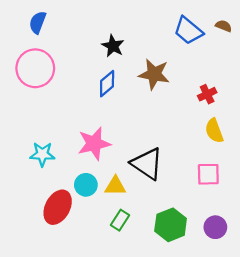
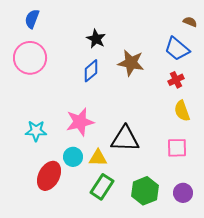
blue trapezoid: (188, 31) -> (177, 49), moved
black triangle: (147, 164) -> (125, 139), turned -32
green rectangle: (120, 220) -> (102, 187), size x1.4

